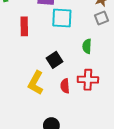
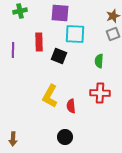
black square: (55, 60) -> (59, 56), moved, turned -35
red semicircle: (65, 86) -> (71, 106), moved

